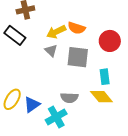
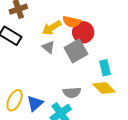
red circle: (110, 41) -> (83, 32), moved
gray square: (78, 57) -> (76, 51), turned -30

